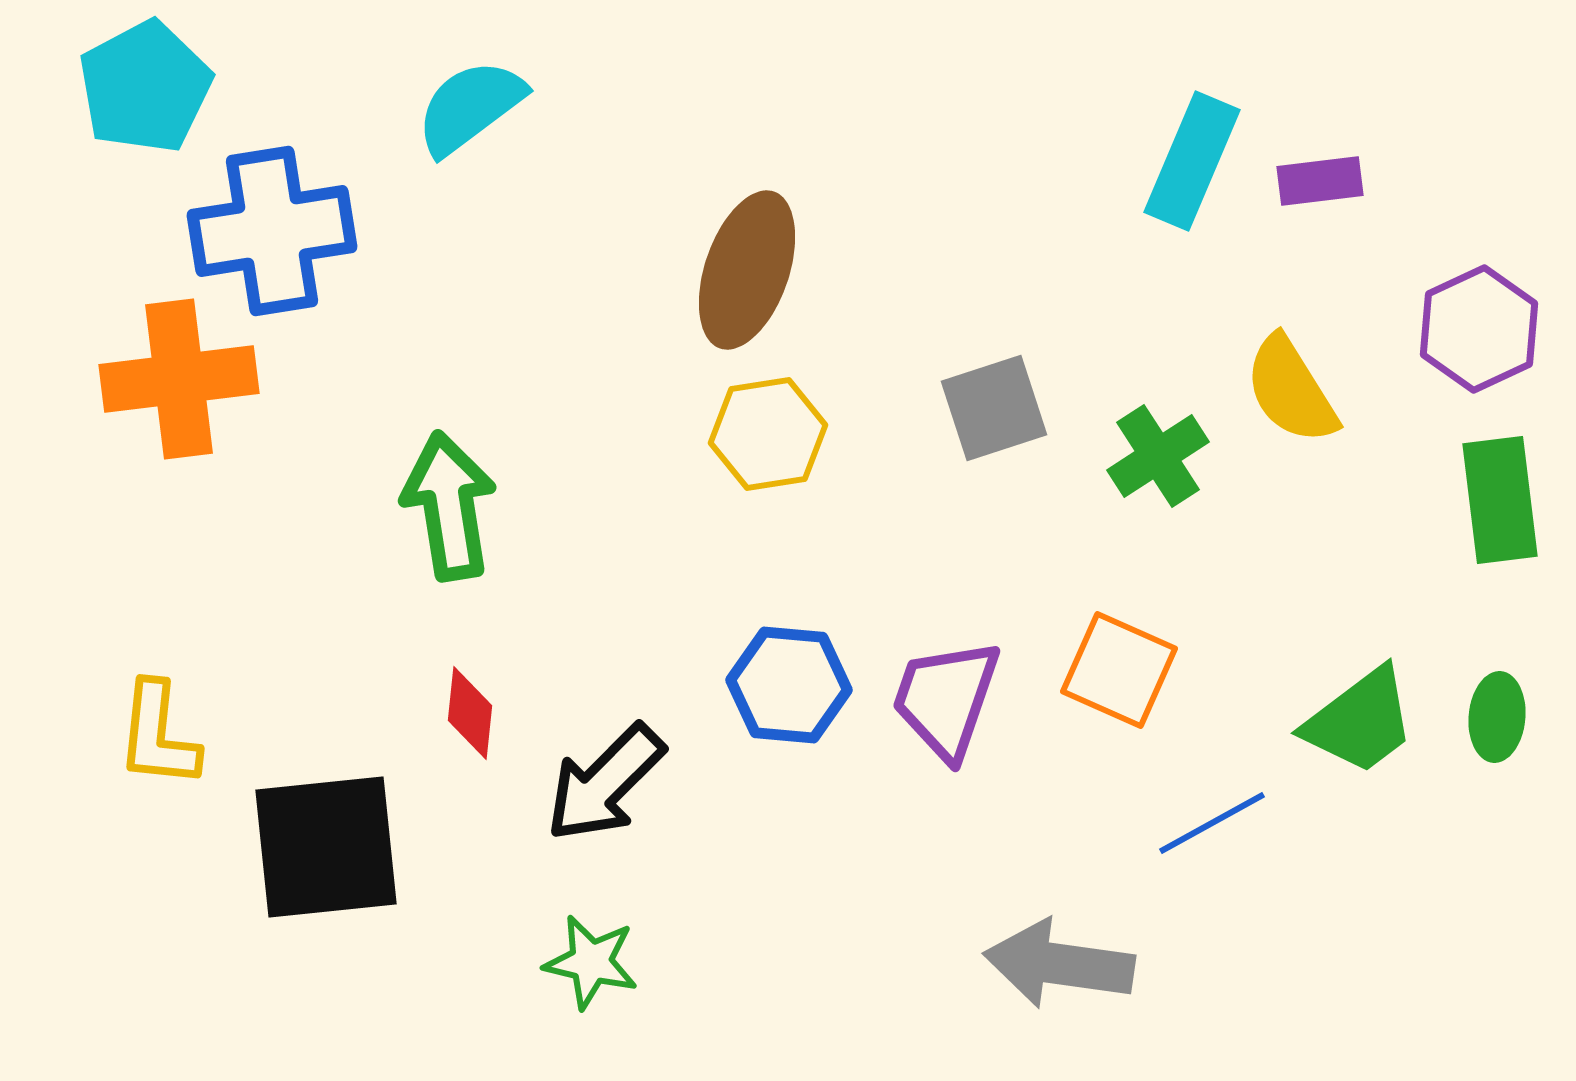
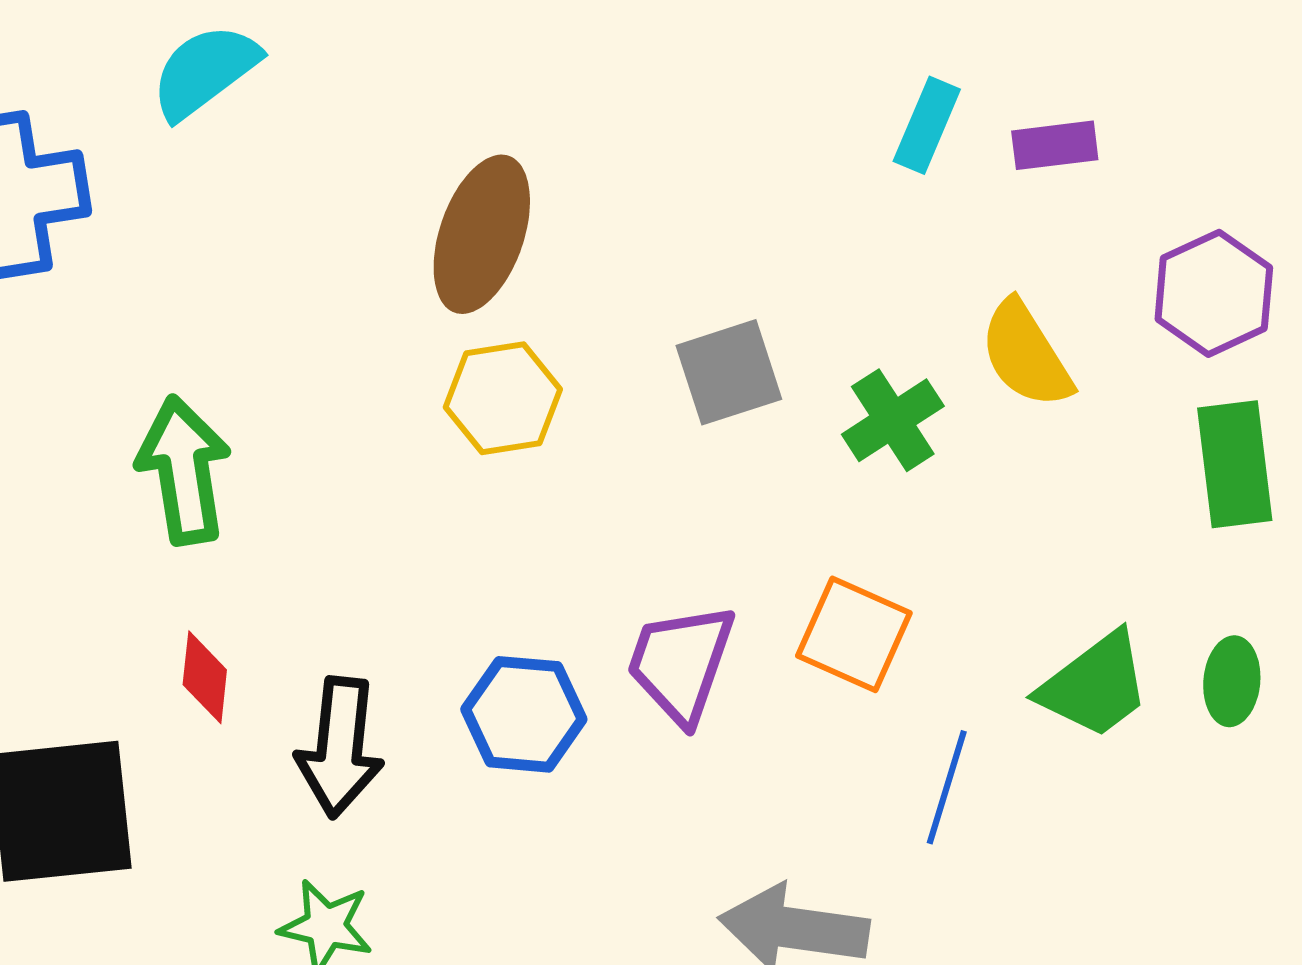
cyan rectangle: (1192, 161) -> (927, 125), size x0.7
blue hexagon: (789, 685) -> (524, 714), moved
black arrow: (605, 783) -> (340, 747), turned -39
blue line: (1212, 823) -> (947, 787), turned -44

